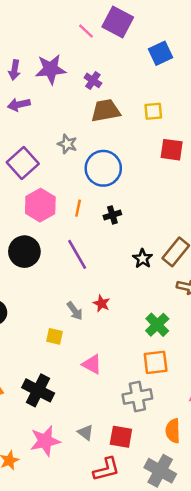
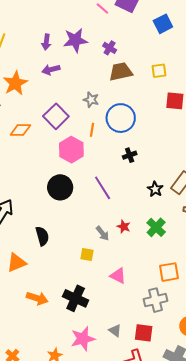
orange line: (78, 208) -> (92, 130), moved
green cross: (157, 325) -> (156, 227), moved

